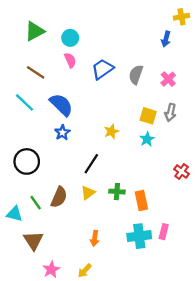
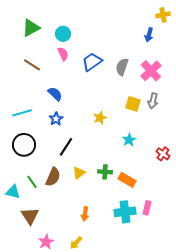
pink cross: (168, 79) -> (151, 71), size x1.5
cyan line: (24, 102) -> (22, 113), moved, turned -60
blue semicircle: (61, 105) -> (55, 94), size x0.7
cyan star: (147, 139) -> (129, 140), moved
black line: (91, 164) -> (66, 147), moved
orange rectangle: (141, 200) -> (127, 180), turned -48

